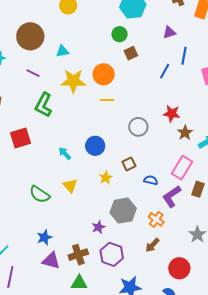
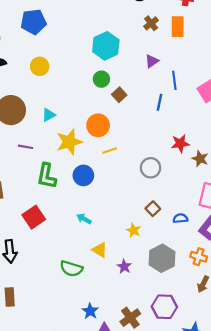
blue circle: (95, 146) -> (83, 175), moved
purple star: (98, 227) -> (124, 267), moved

